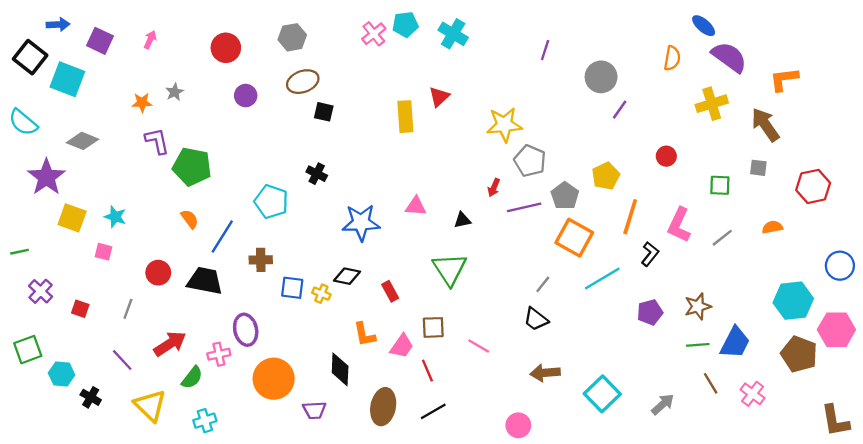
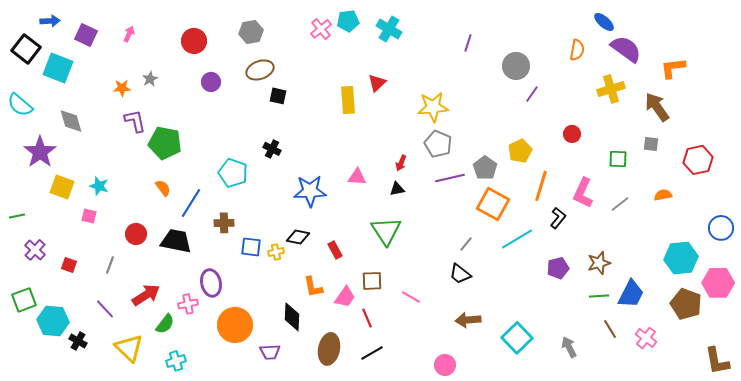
gray diamond: (83, 141) -> (71, 121), turned 52
gray pentagon: (530, 161) -> (438, 144), moved
red arrow: (494, 188) -> (401, 163), moved
yellow cross: (321, 294) -> (276, 252), turned -35
cyan hexagon: (62, 374) -> (53, 321), size x1.4
gray arrow: (663, 404) -> (569, 347), turned -75

